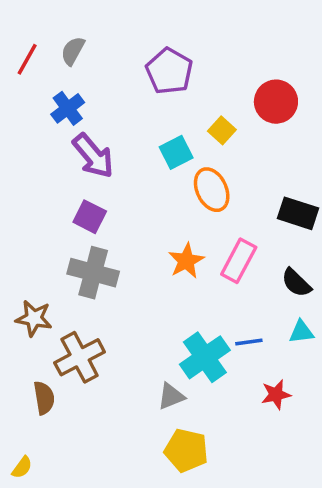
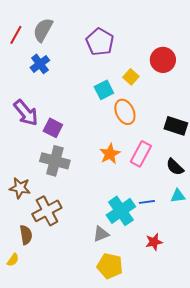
gray semicircle: (73, 51) -> (43, 30), size x1.4
purple arrow: (93, 156) -> (26, 113), moved
red star: (276, 395) -> (154, 242), moved
yellow semicircle: (22, 467) -> (13, 260), moved

